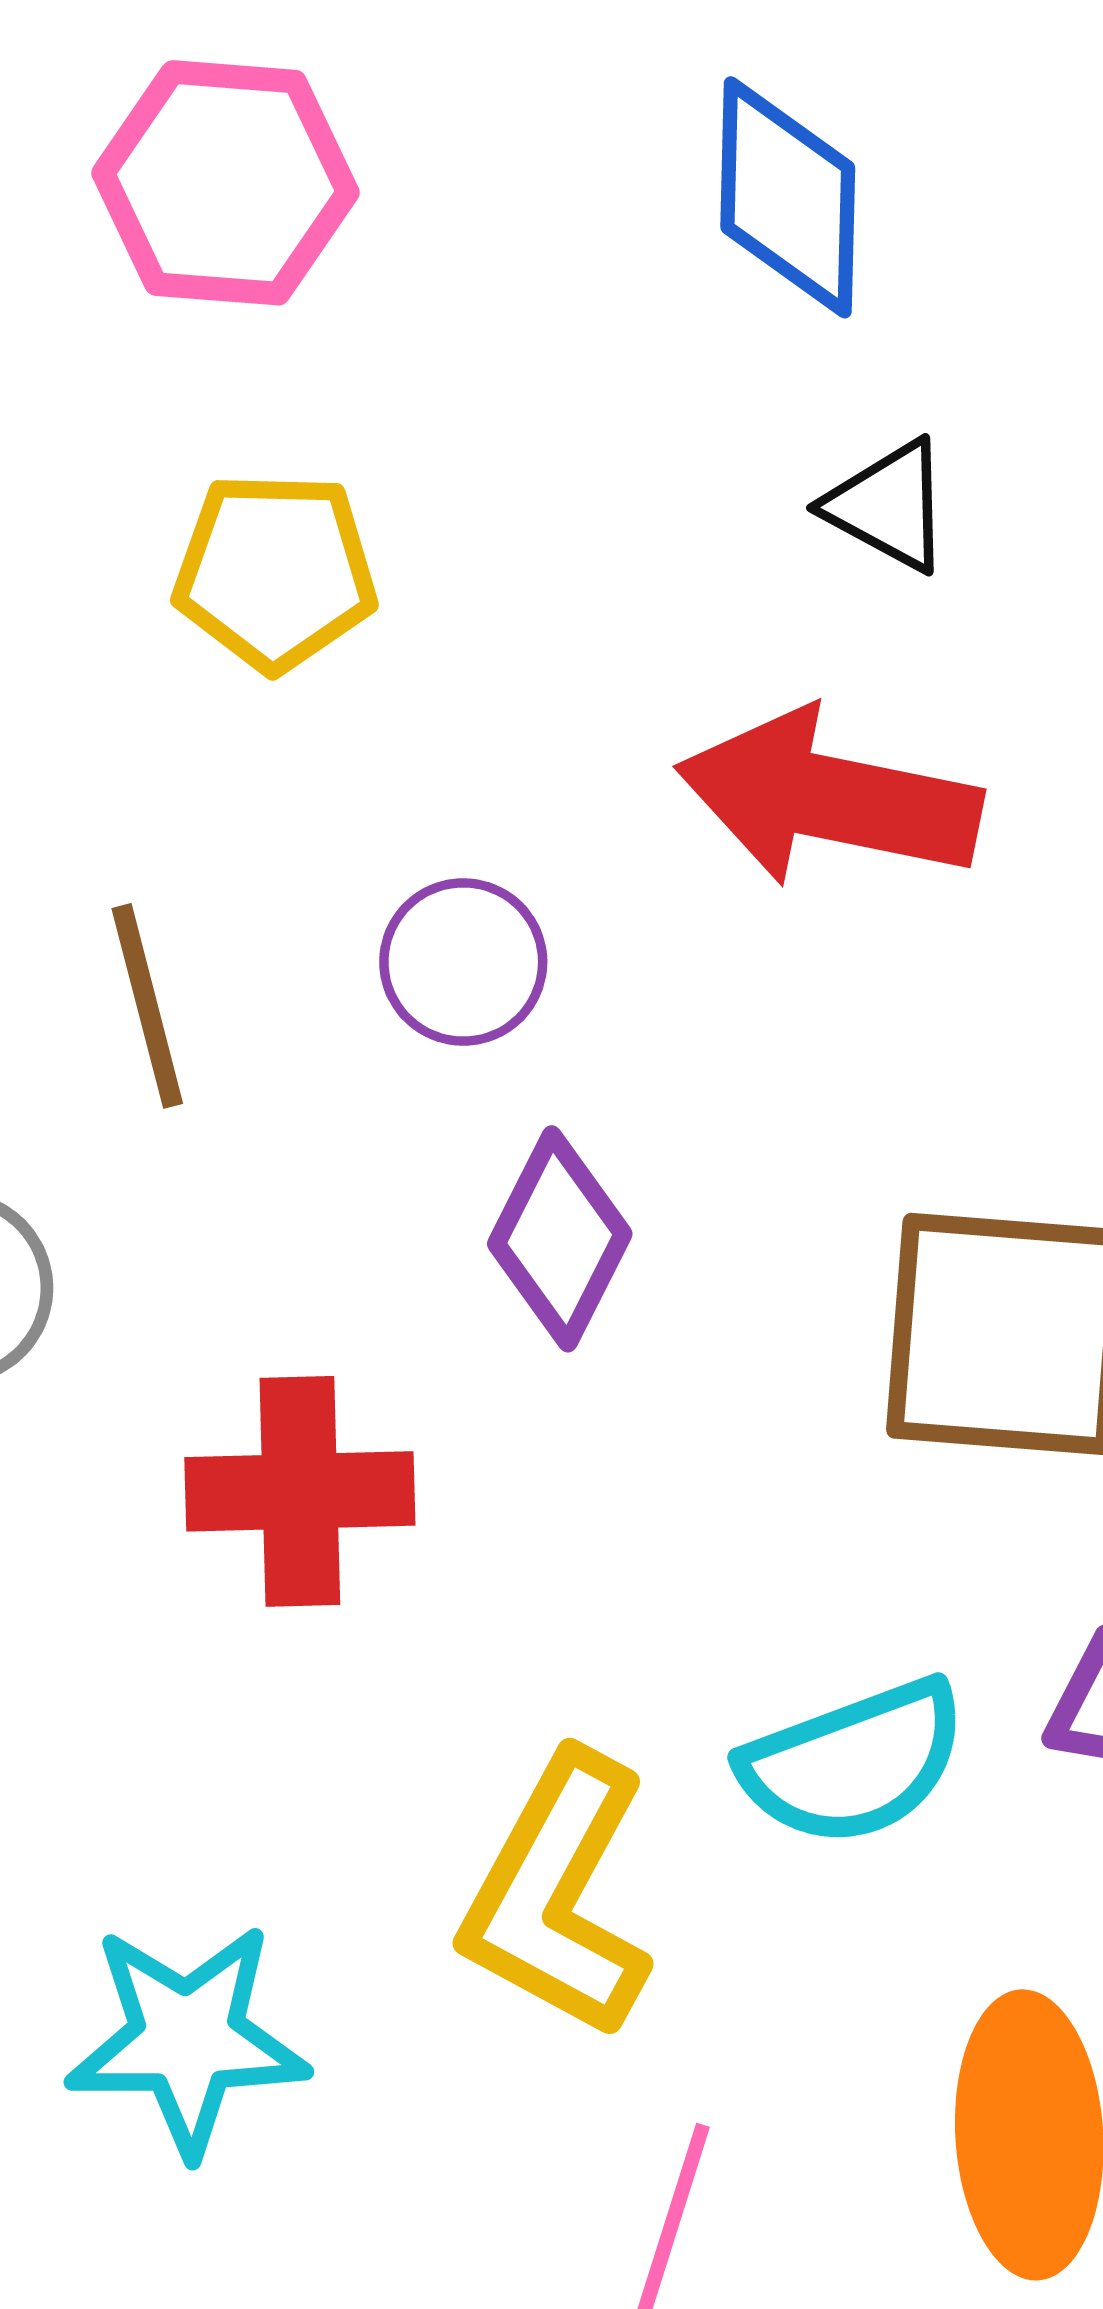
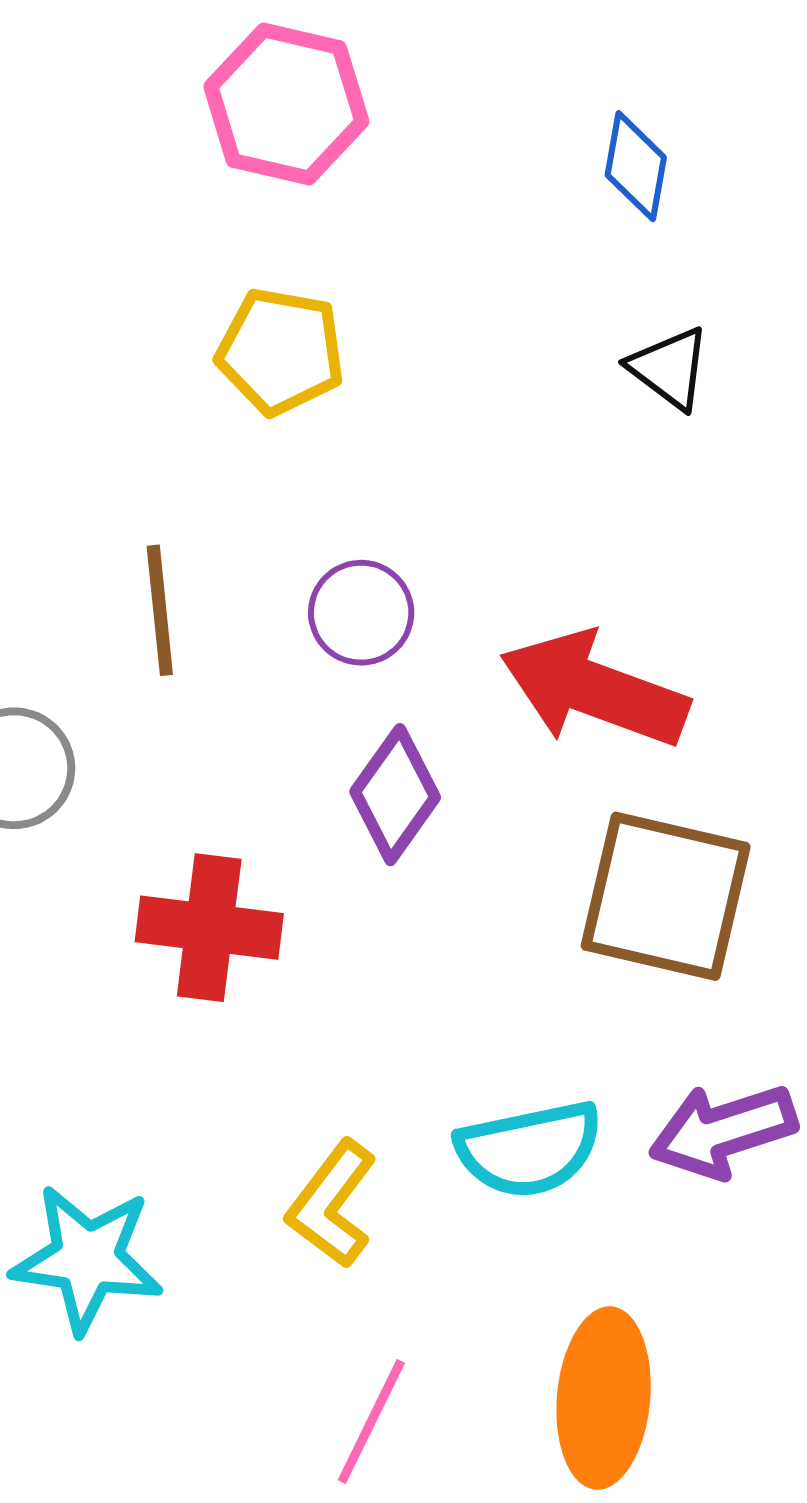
blue diamond: (788, 197) -> (636, 166), size x0.7
red arrow: (829, 798) -> (594, 690), moved
yellow L-shape: (557, 1896) -> (332, 1204), size x0.7

